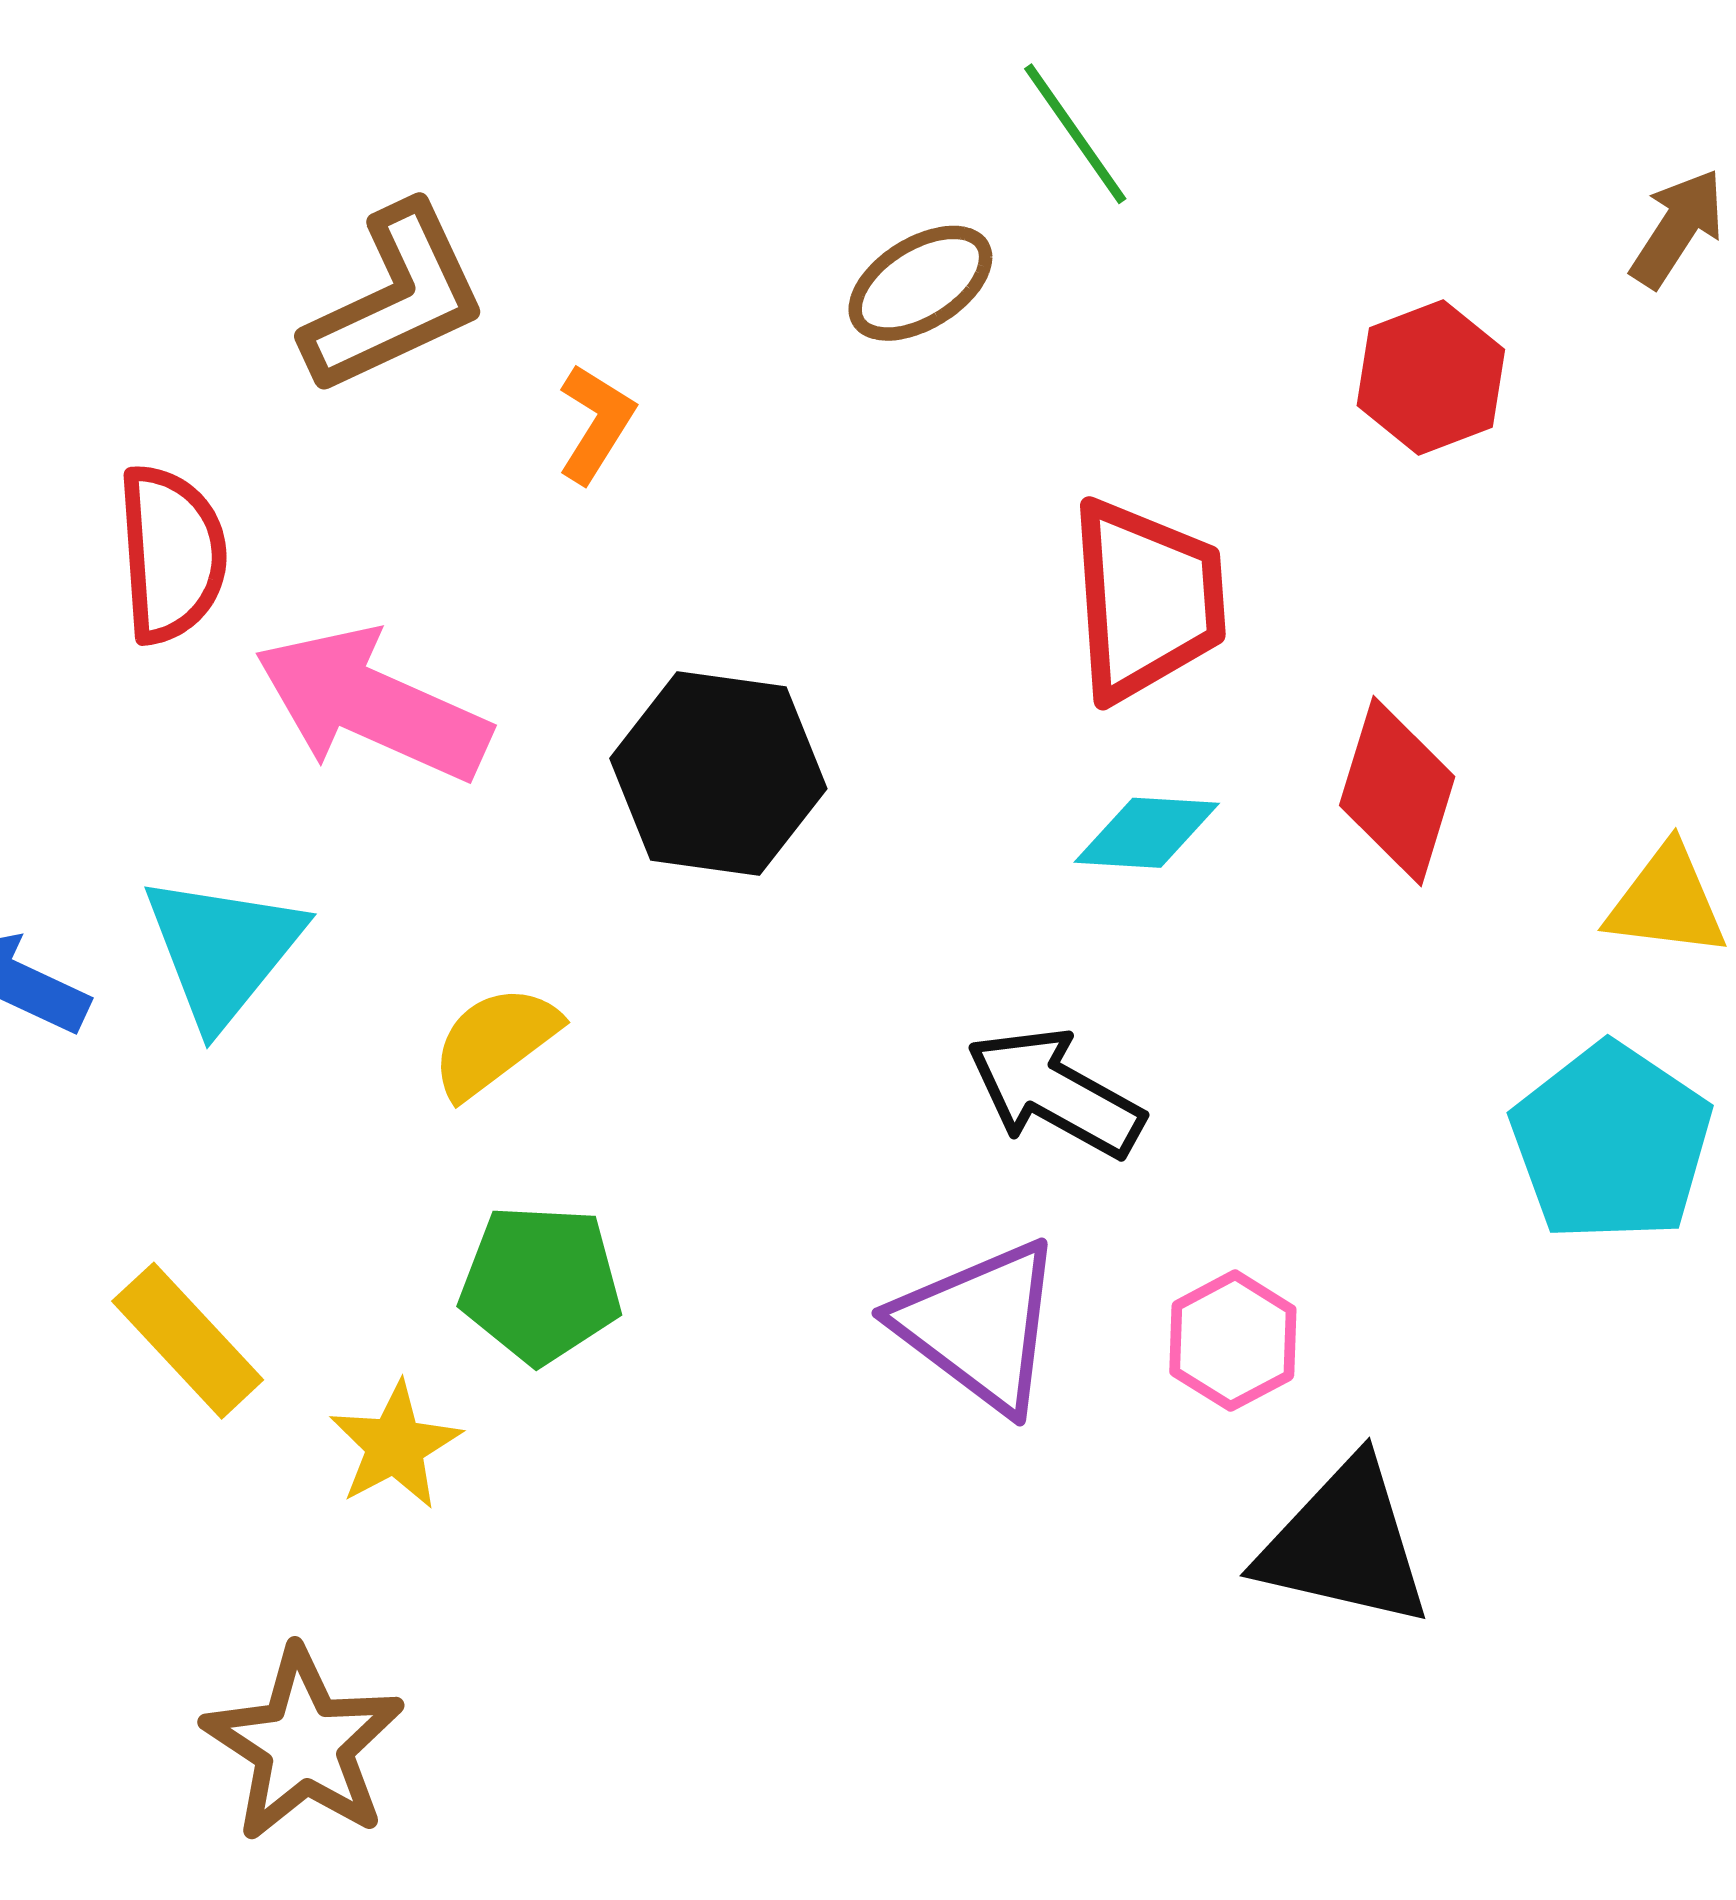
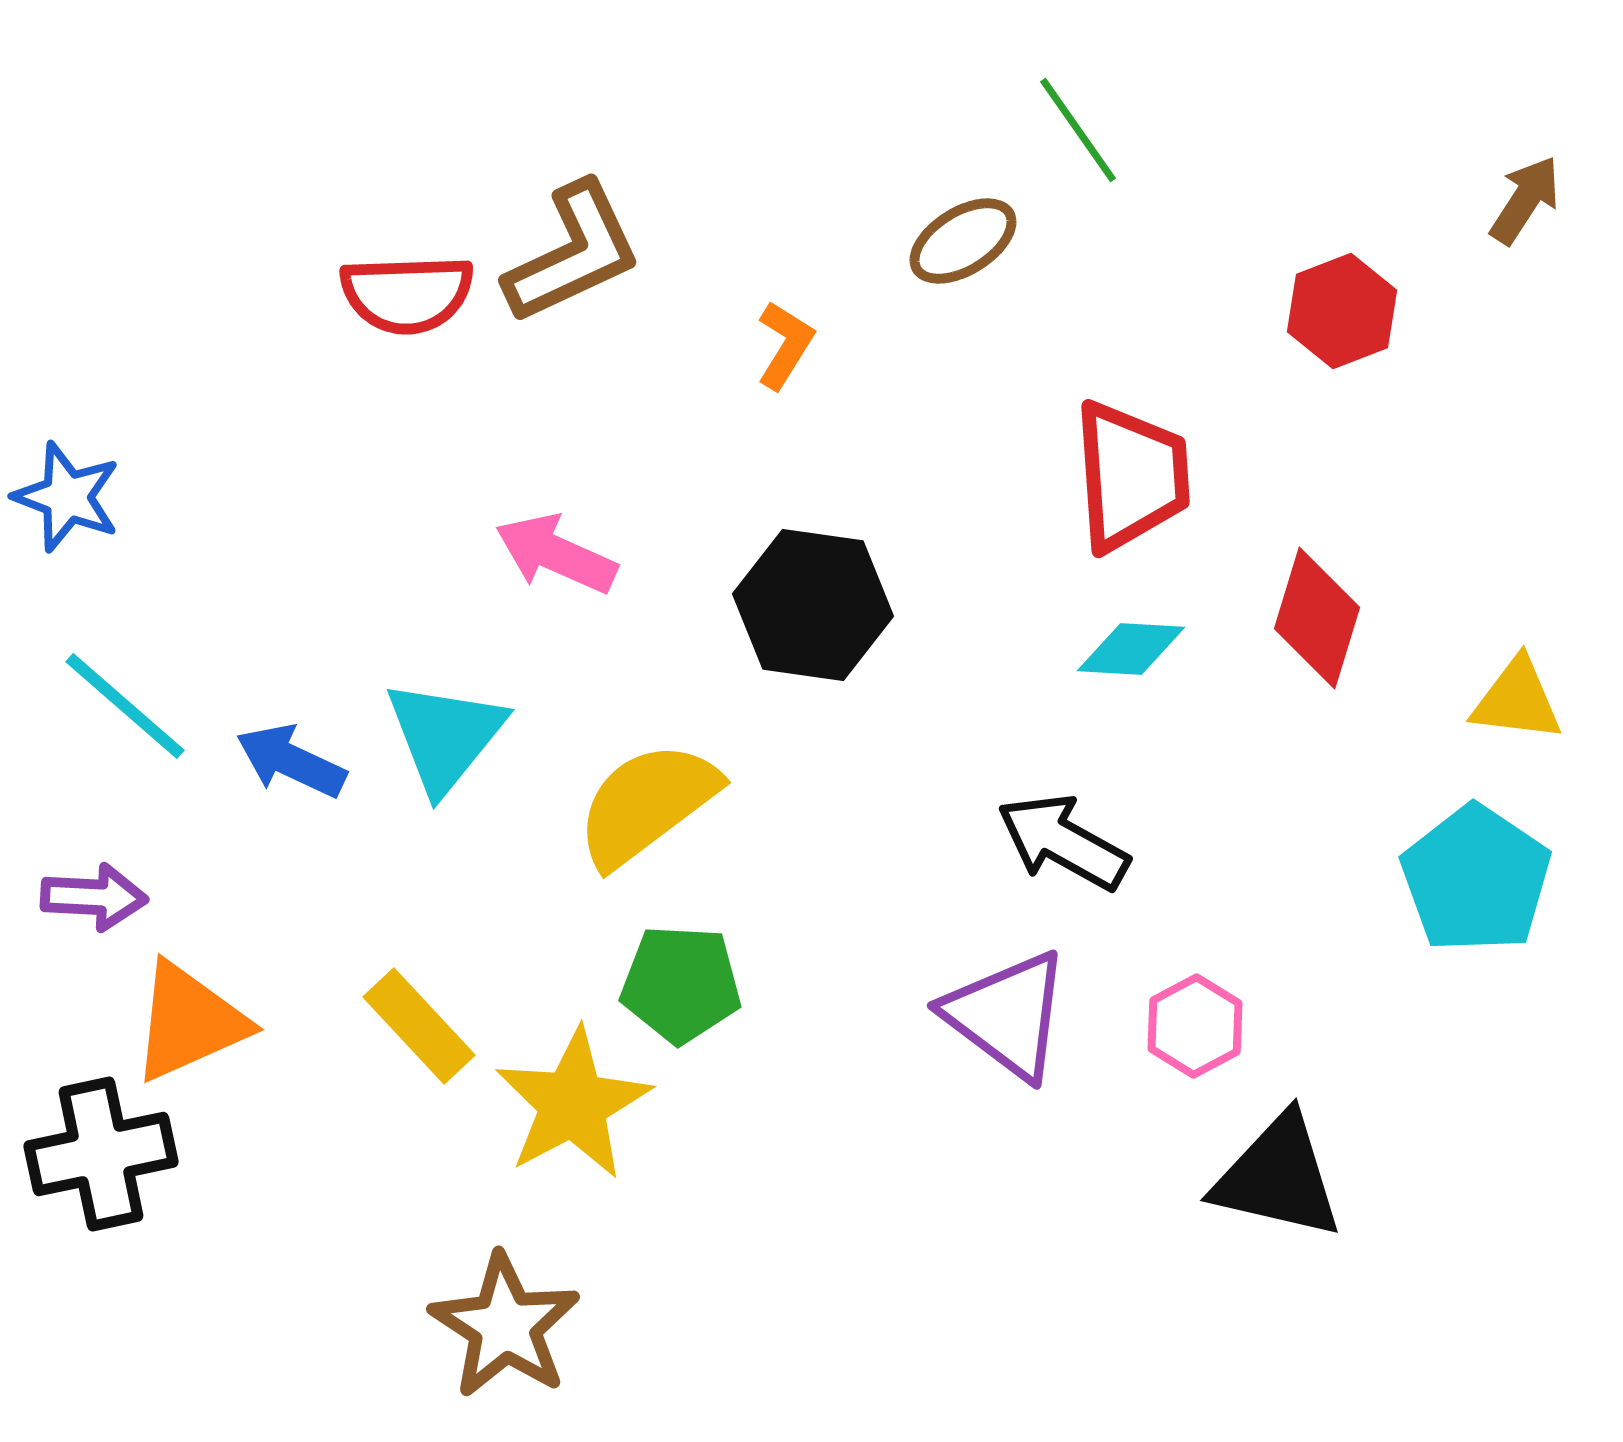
orange L-shape: (596, 423) -> (785, 345), moved
red semicircle: (172, 554) -> (407, 294), moved, turned 92
pink arrow: (372, 705) -> (556, 554), size x0.7
yellow semicircle: (495, 1042) -> (647, 804), size x1.5
yellow star: (395, 1446) -> (573, 1104), size x1.6

